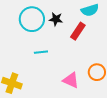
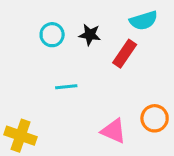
cyan circle: (32, 19) -> (52, 35), size x0.6

